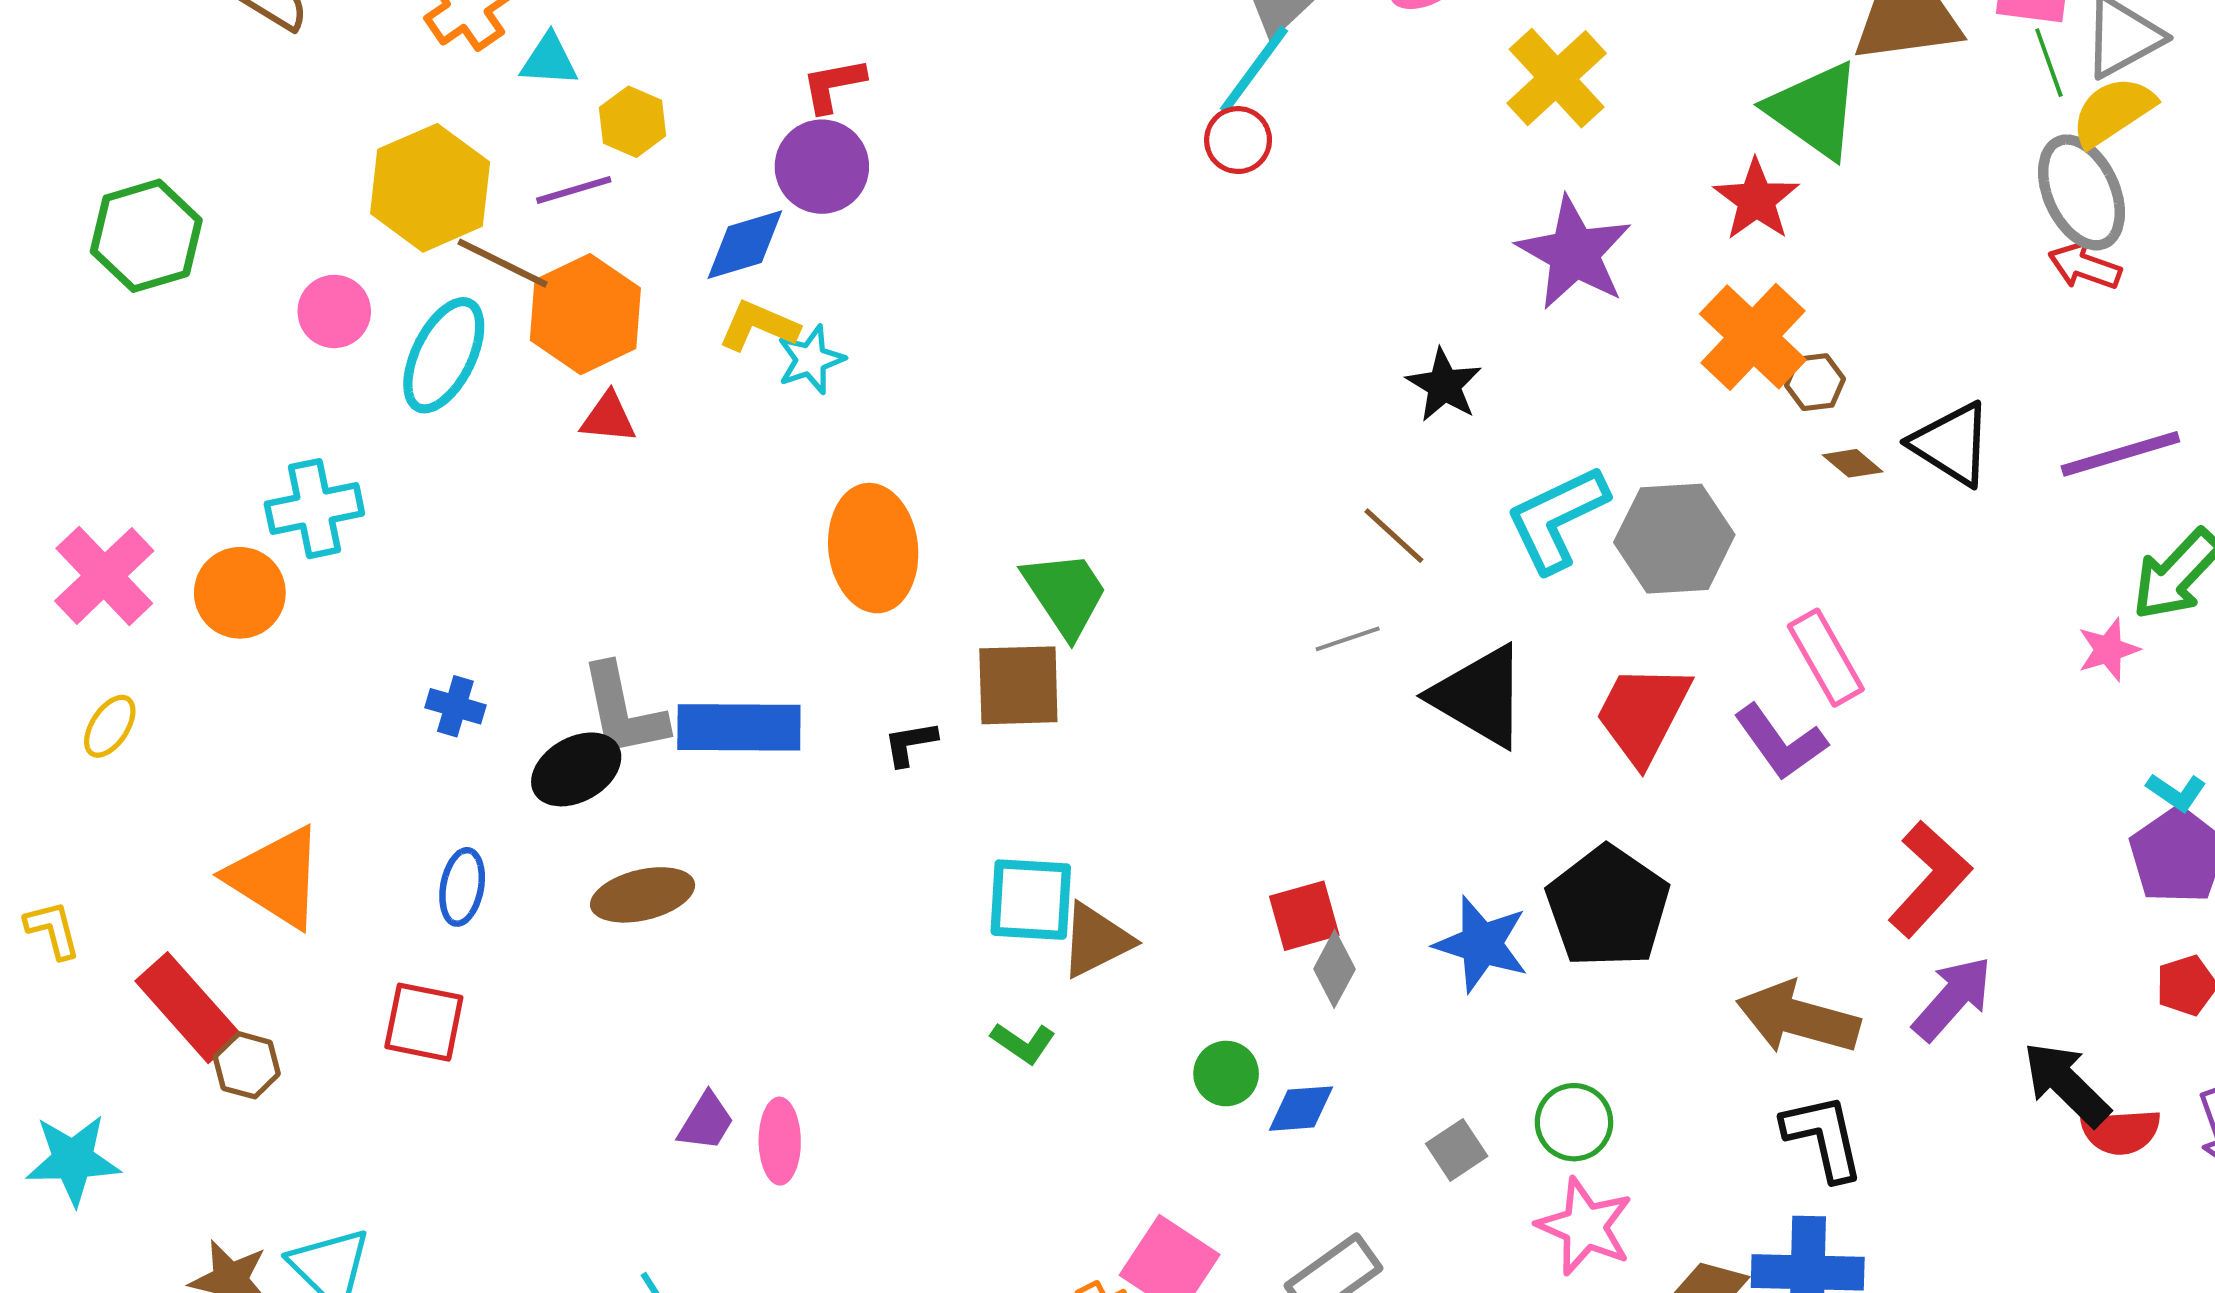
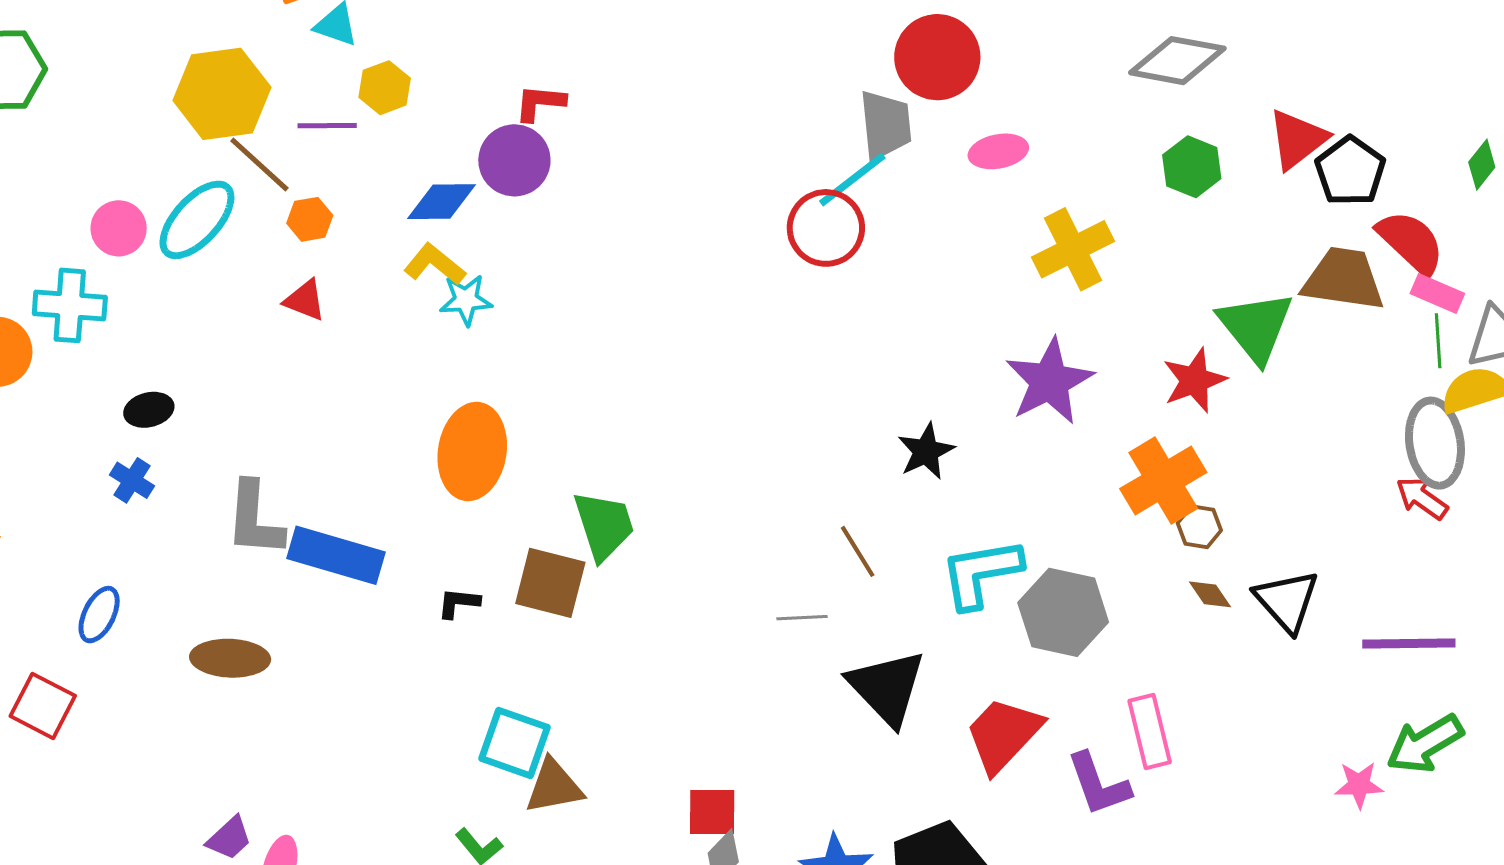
red circle: (1238, 140) -> (826, 228), size x1.5
pink circle: (334, 311) -> (119, 228), moved
orange hexagon: (585, 314) -> (310, 219), size x0.5
black ellipse: (576, 769) -> (149, 410), moved, size x0.7

